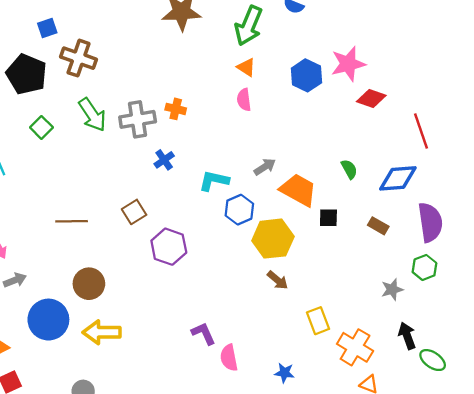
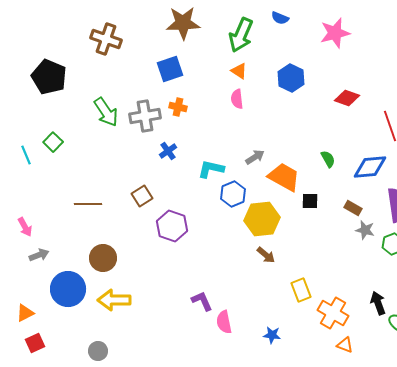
blue square: (47, 28) -> (170, 69), moved, size x1.5
brown cross: (79, 58) -> (106, 39), moved
pink star: (348, 64) -> (335, 33), moved
green square: (41, 127) -> (53, 142), moved
gray star: (392, 289) -> (365, 230), moved, turned 30

